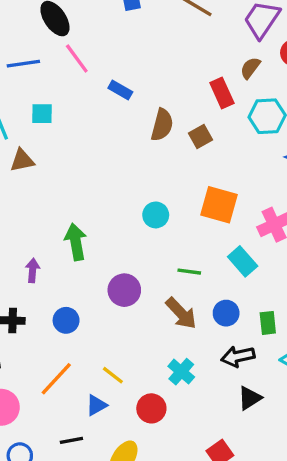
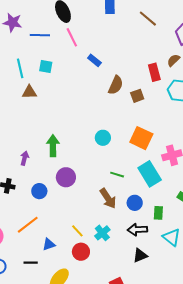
cyan rectangle: (243, 261) -> (150, 174), size x1.4
purple circle: (124, 290) -> (66, 177), moved
yellow line: (113, 375) -> (77, 231), moved

